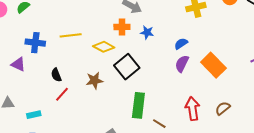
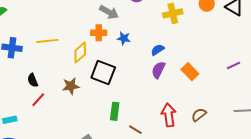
yellow diamond: (104, 47) -> (80, 52), turned -70
orange rectangle: (213, 65) -> (190, 72), size x0.7
black square: (127, 67) -> (103, 73), turned -30
green rectangle: (138, 105) -> (115, 111), size x0.7

